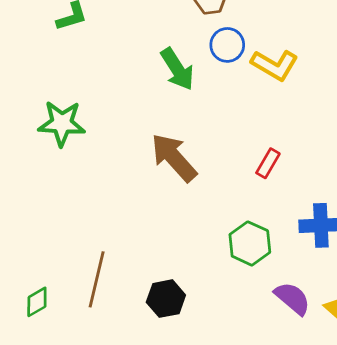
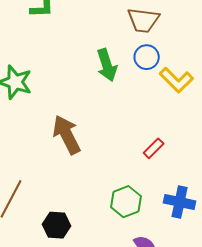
brown arrow: (174, 158) -> (67, 135), moved

